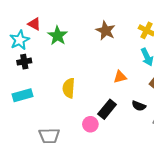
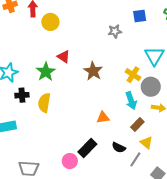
red triangle: (34, 24) -> (64, 57), moved
black cross: (24, 62) -> (22, 95), moved
yellow semicircle: (69, 88) -> (44, 103), moved

